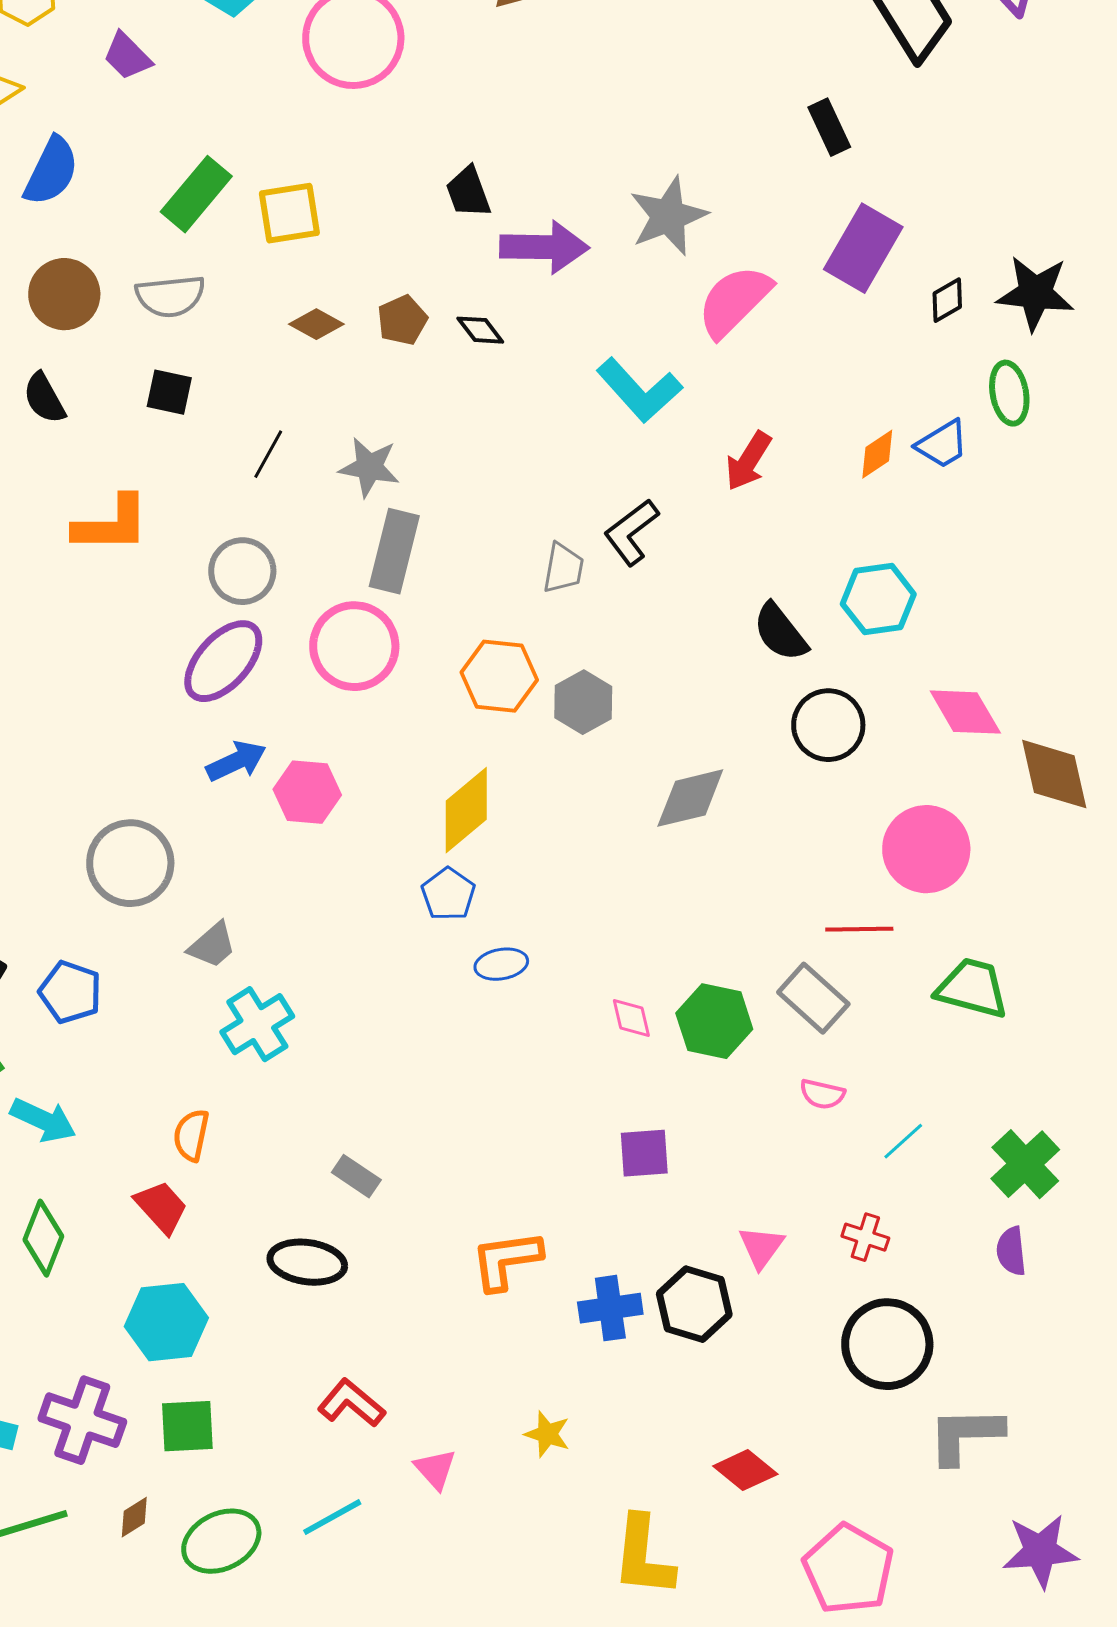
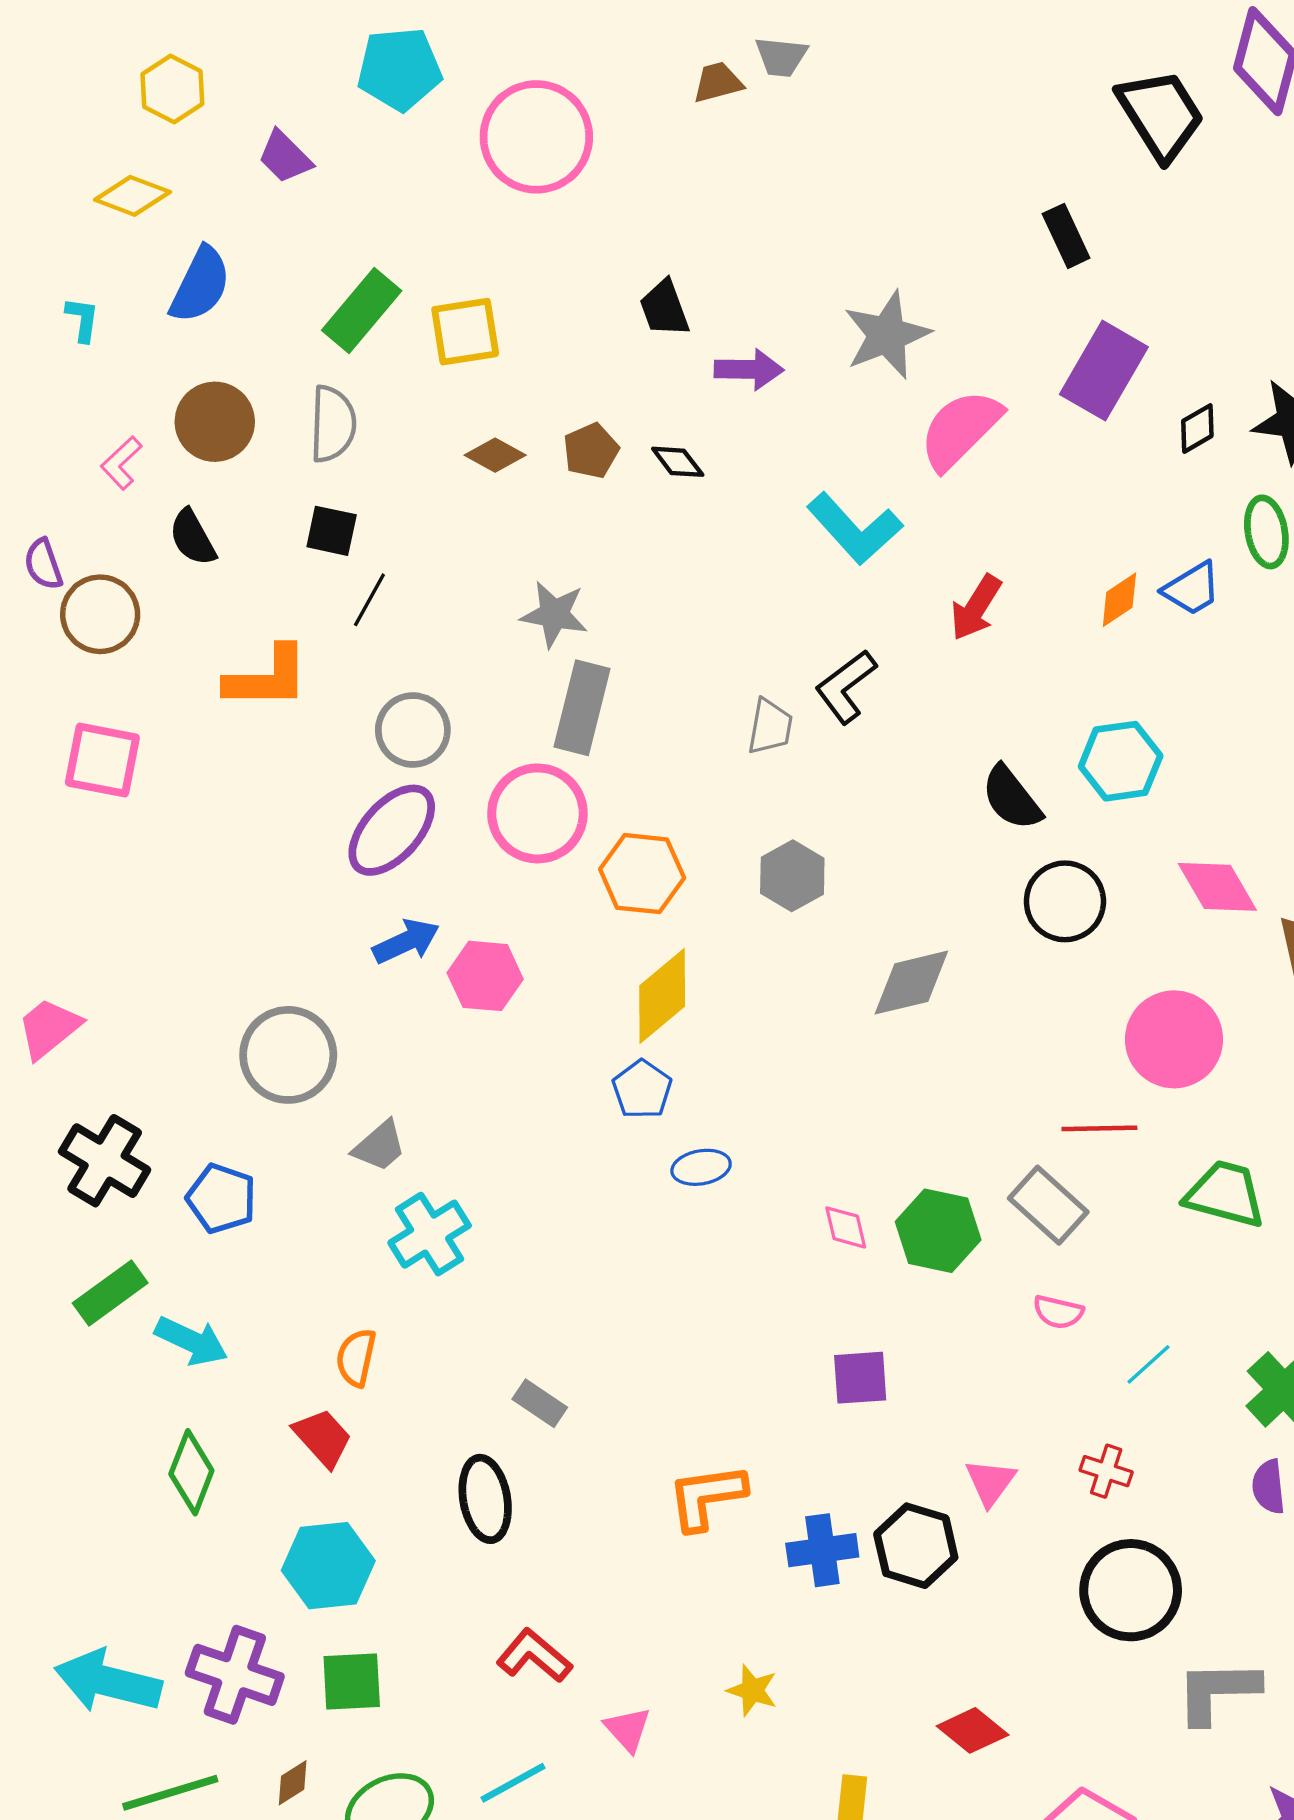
purple arrow: (544, 247) -> (749, 369), size x0.7
gray semicircle: (170, 296) -> (333, 424), turned -82
black line: (268, 454) -> (369, 600), moved
orange hexagon: (499, 676) -> (642, 874), moved
black ellipse: (307, 1262) -> (485, 1499), turned 72

